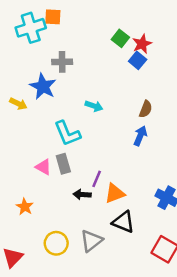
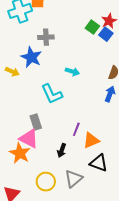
green square: (120, 38) -> (92, 27), moved
gray rectangle: (63, 164) -> (36, 122), moved
pink triangle: (43, 167) -> (29, 139), moved, size x1.5
black arrow: (82, 195) -> (62, 150), moved, turned -72
orange star: (25, 207) -> (20, 153), size x1.5

